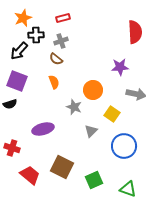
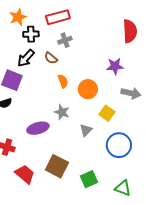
red rectangle: (63, 18) -> (58, 17), size x1.6
gray cross: (61, 41) -> (65, 40), moved
black arrow: (19, 51) -> (26, 58), moved
orange semicircle: (54, 82) -> (63, 81), moved
gray star: (74, 107) -> (62, 112), moved

